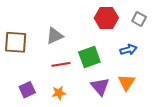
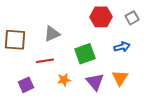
gray square: (139, 19) -> (132, 18), turned 32
red line: (61, 64) -> (45, 61), moved
orange star: (59, 93) -> (64, 80), moved

